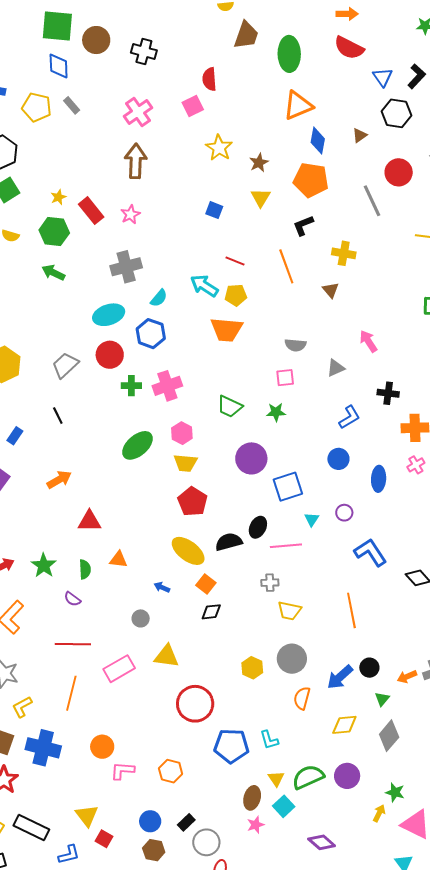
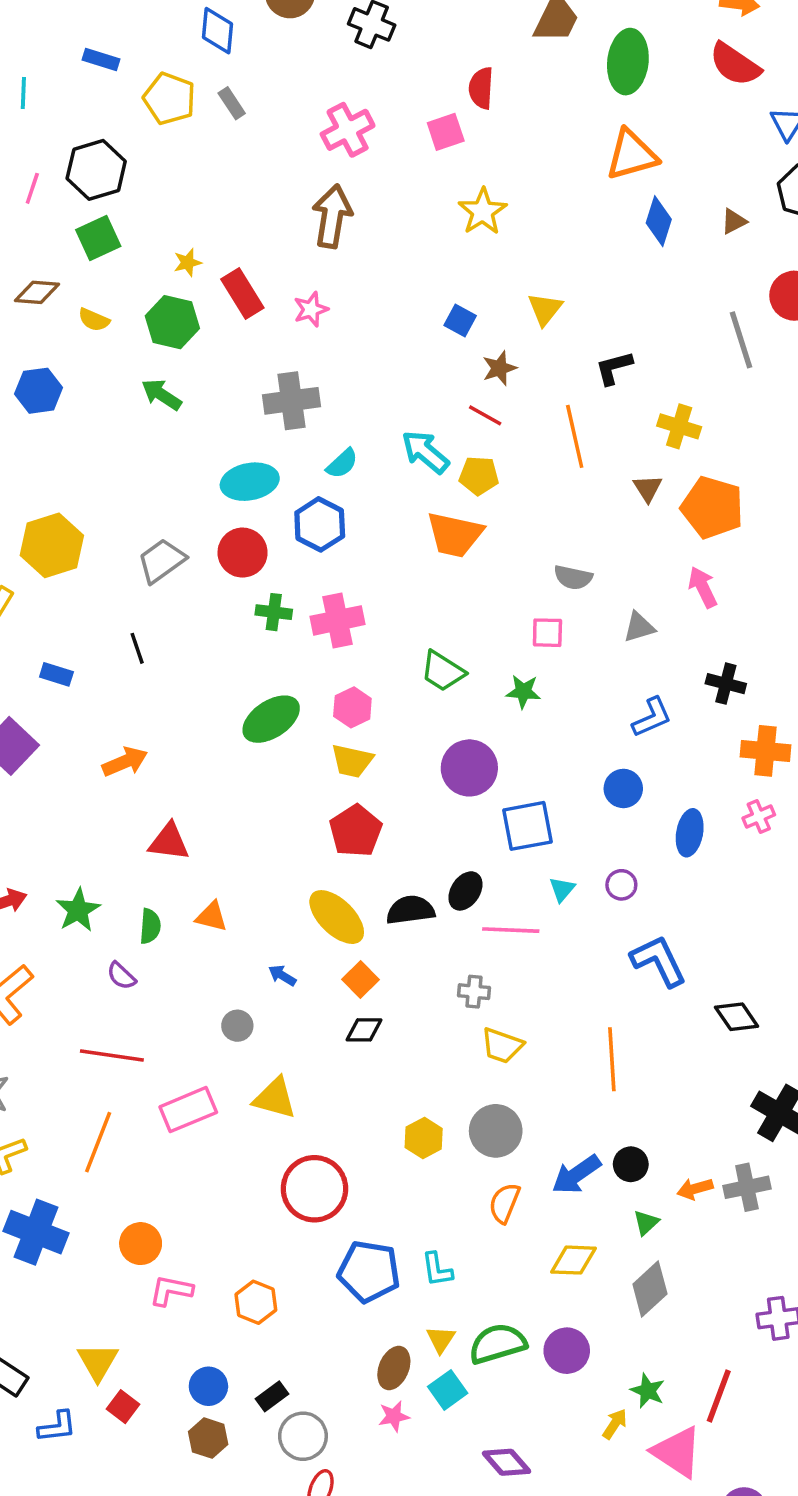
brown star: (259, 163) -> (499, 368), moved
orange pentagon: (311, 180) -> (712, 507), moved
blue rectangle: (15, 436) -> (56, 674), turned 66

